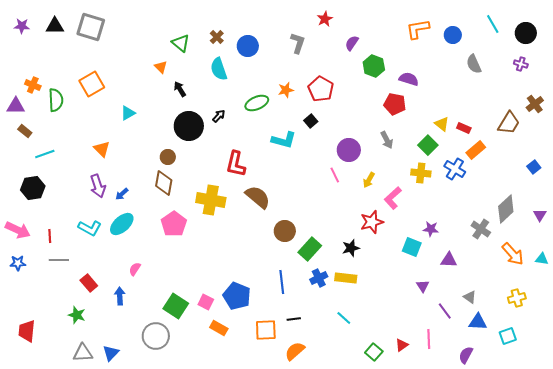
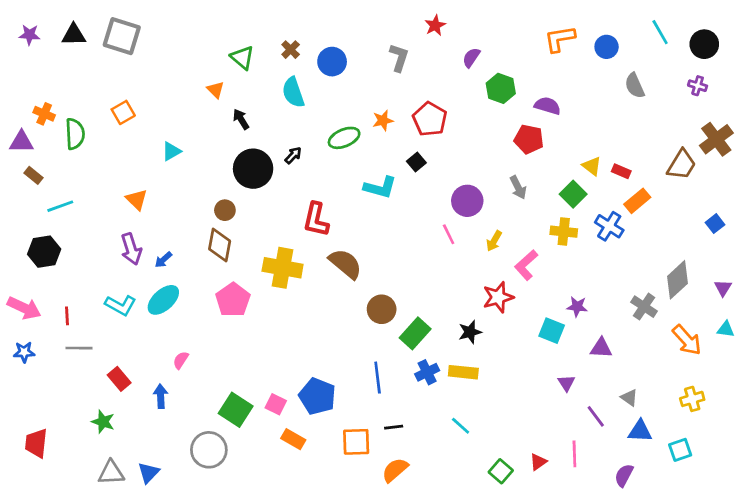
orange square: (92, 84) -> (123, 112), size x0.7
brown cross: (535, 104) -> (716, 139), size x1.4
cyan triangle: (542, 259) -> (726, 329), moved

